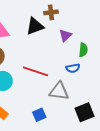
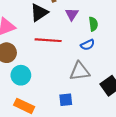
red line: (36, 71) -> (48, 40), moved
blue square: (39, 115) -> (66, 100), turned 32

